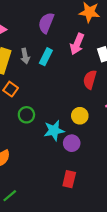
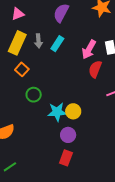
pink arrow: (77, 44) -> (89, 49), moved
yellow circle: (80, 116) -> (73, 111), moved
purple circle: (72, 143) -> (68, 135), moved

